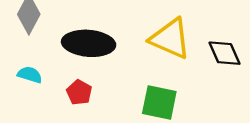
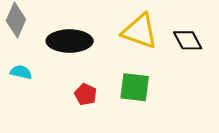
red pentagon: (79, 92) -> (86, 94), moved

